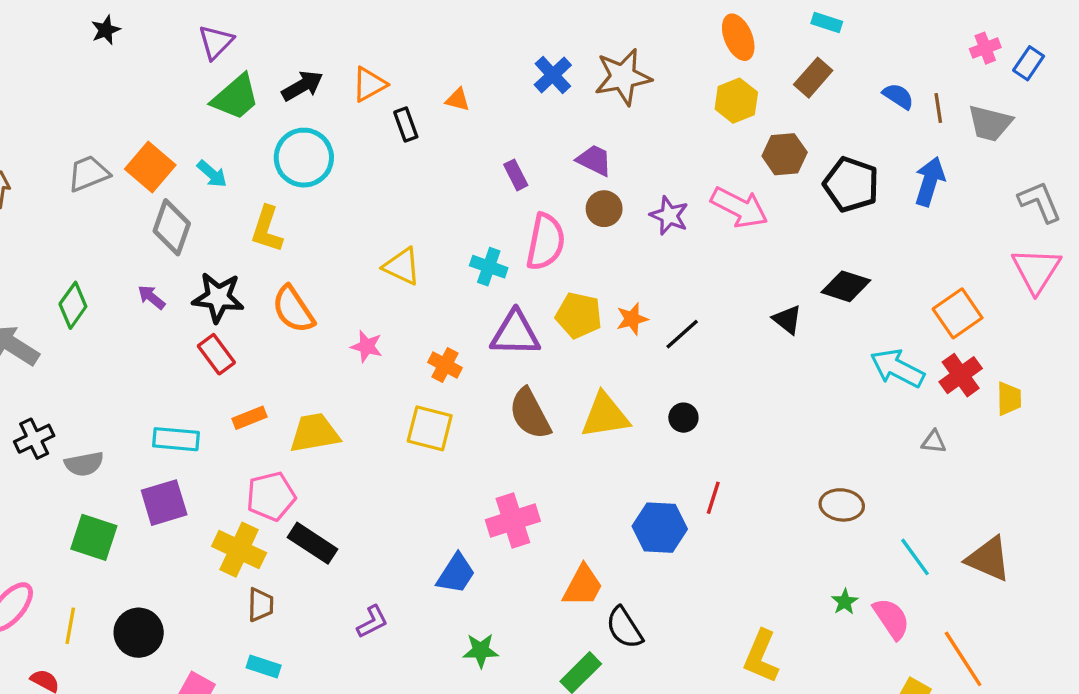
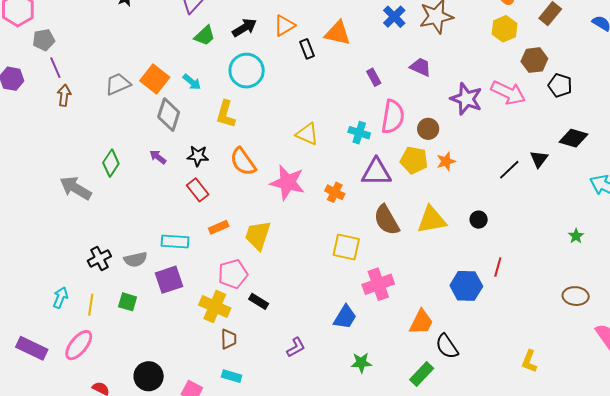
green trapezoid: (236, 97) -> (205, 36), size x0.7
orange triangle: (458, 100) -> (338, 33), size x1.8
black pentagon: (851, 184) -> (560, 85), moved, size x0.7
brown circle: (604, 209) -> (428, 129), moved
purple star: (669, 216) -> (466, 99), size x1.4
black star: (218, 297) -> (198, 156), size x0.7
black triangle: (787, 319) -> (539, 159), turned 30
black line: (682, 334) -> (509, 170), moved
pink star: (367, 346) -> (288, 183), size x1.8
yellow square: (430, 428) -> (346, 247), moved
yellow trapezoid: (315, 433) -> (258, 235), turned -60
black cross: (34, 439) -> (99, 258), moved
gray semicircle: (84, 464) -> (135, 260), moved
brown ellipse: (842, 505) -> (576, 296), moved
green square: (94, 537) -> (128, 302), size x0.7
black rectangle: (313, 543) -> (259, 301), size x0.7
green star: (845, 602) -> (576, 236), moved
yellow line: (70, 626) -> (91, 305), moved
black circle: (139, 633) -> (149, 376), moved
yellow L-shape: (761, 657) -> (529, 361), size x0.7

